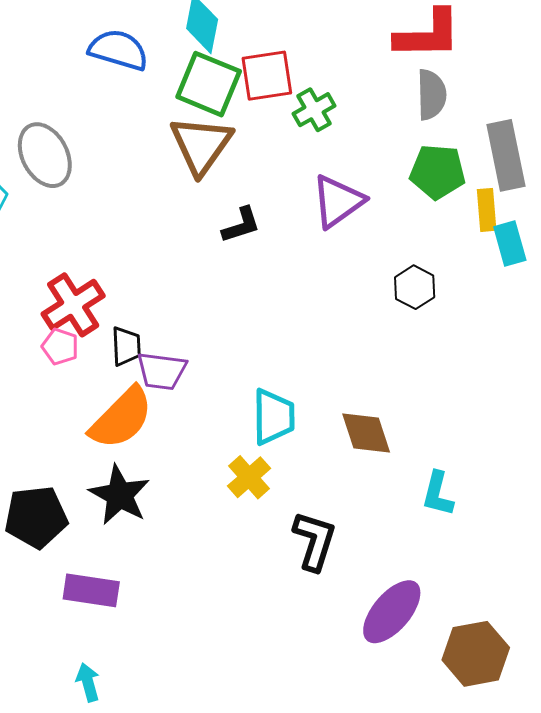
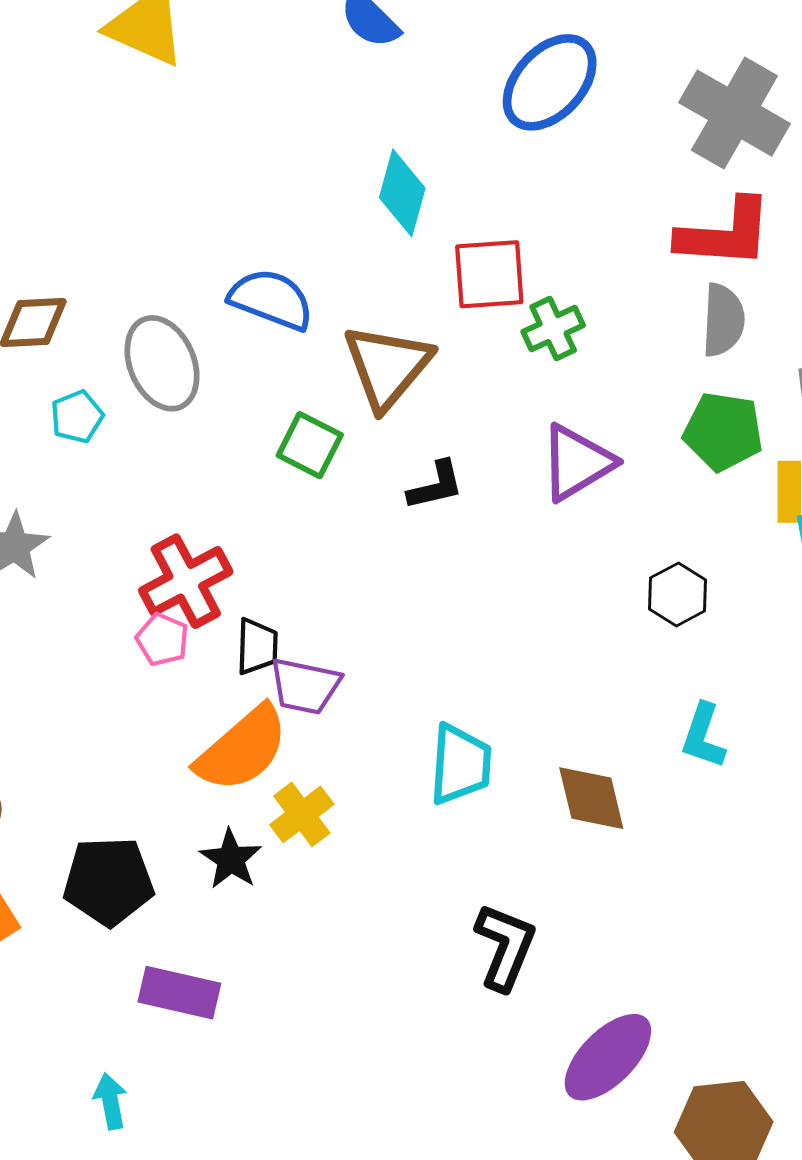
blue semicircle: (118, 50) -> (271, 299), moved
green square: (209, 84) -> (310, 445), moved, size x0.7
yellow cross: (249, 477) -> (302, 814), moved
cyan L-shape: (438, 494) -> (703, 736), moved
black star: (120, 495) -> (231, 859), size x0.7
cyan arrow: (88, 682) -> (110, 1101), moved

